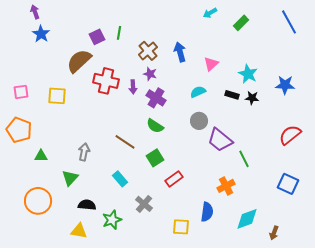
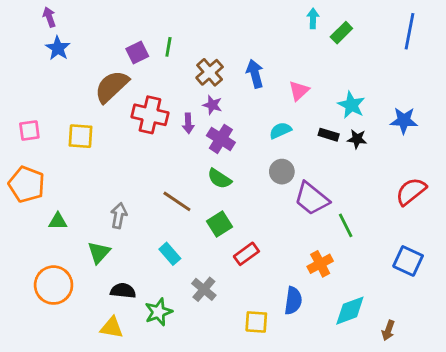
cyan arrow: (210, 13) -> (313, 18), moved, turned 120
blue line: (289, 22) -> (409, 31), turned 40

